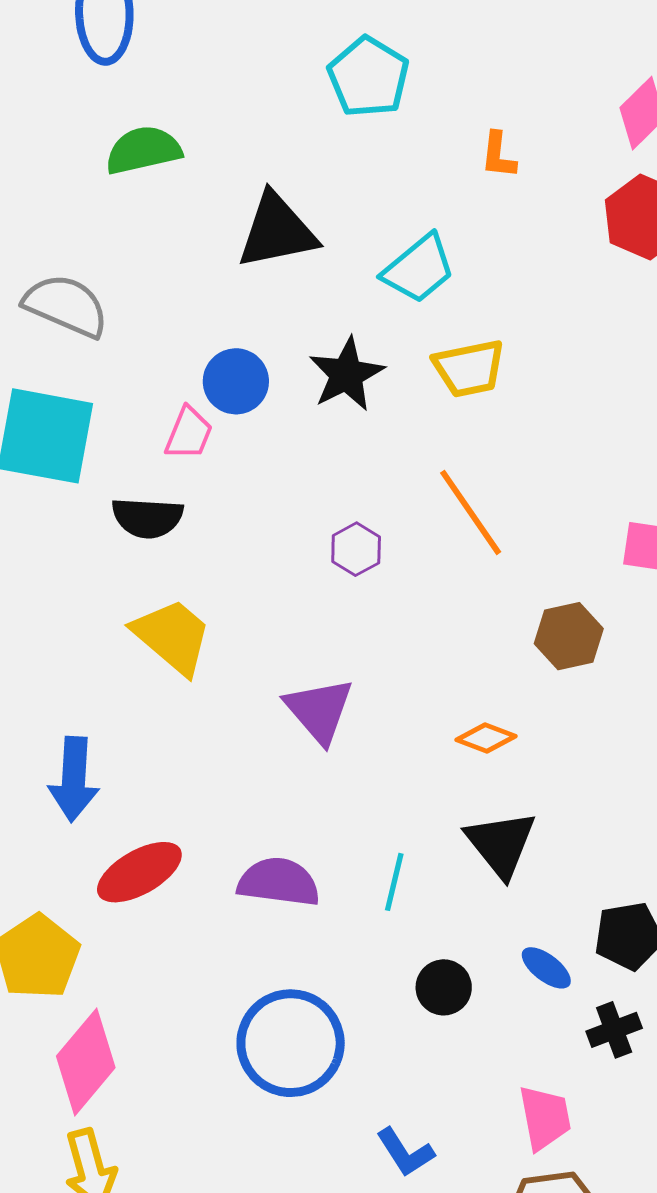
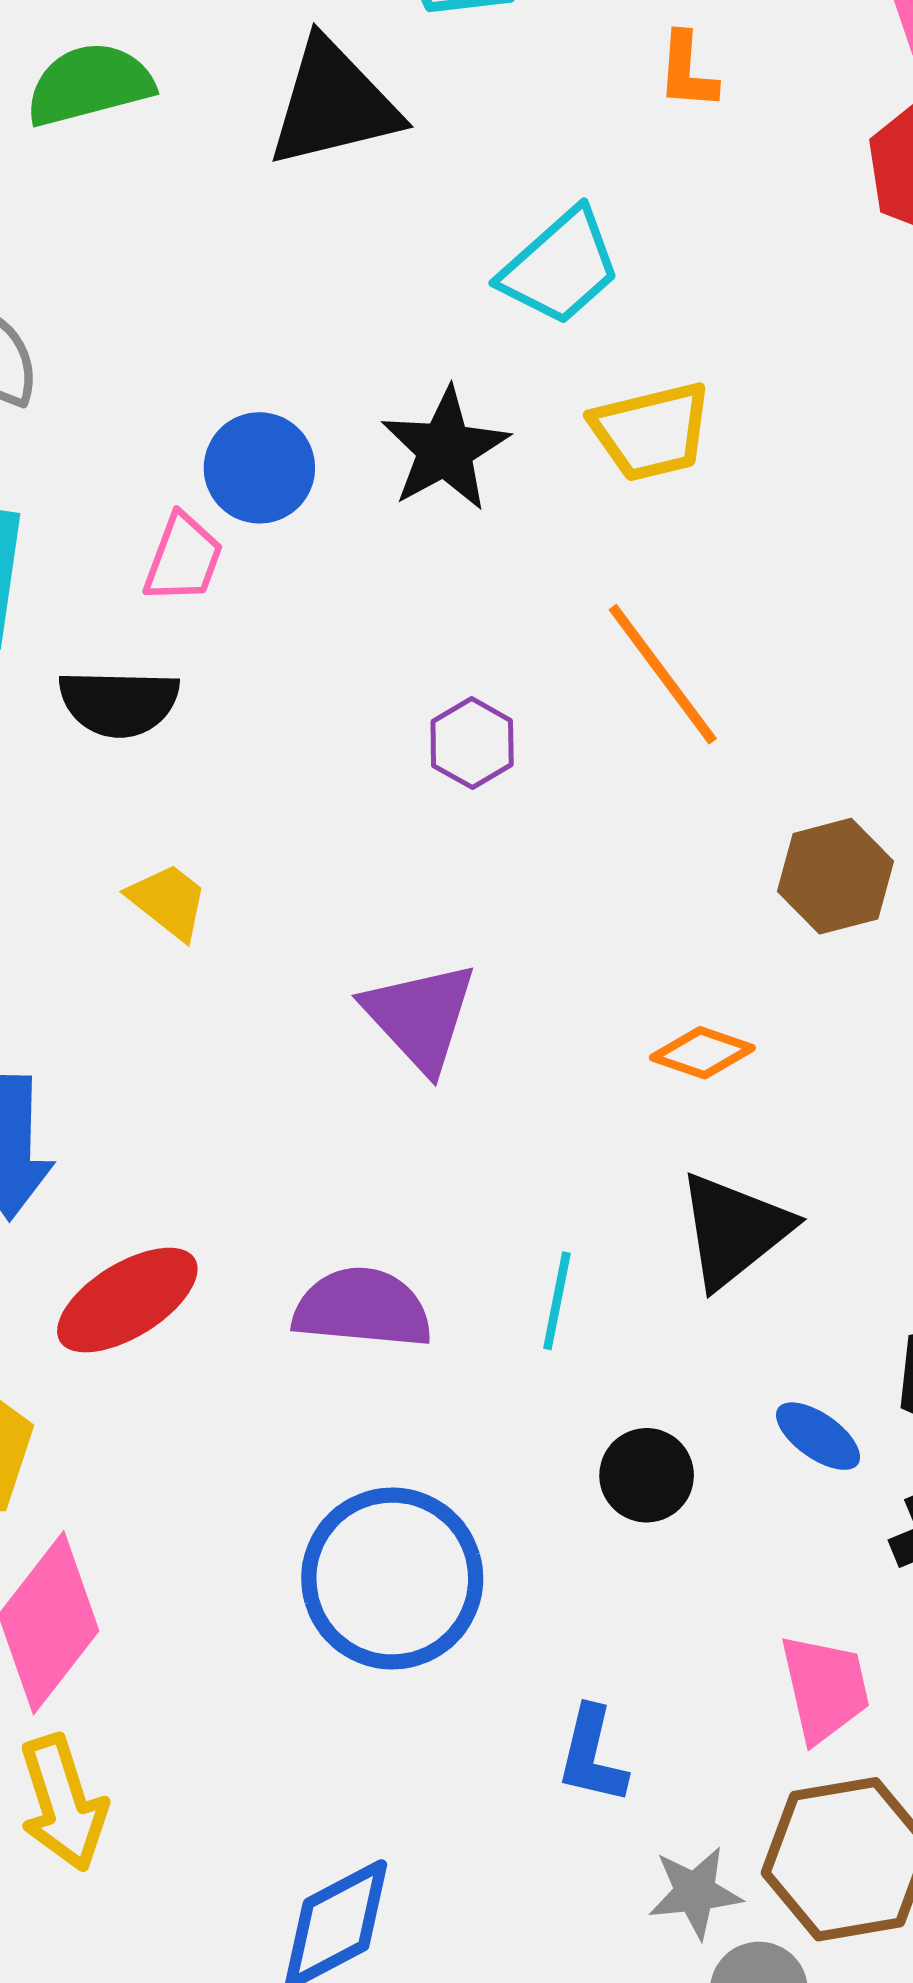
black triangle: (277, 231) -> (333, 104), moved
yellow trapezoid: (172, 636) -> (168, 901), size x0.6
black triangle: (501, 844) -> (734, 1230), turned 32
blue L-shape: (405, 1152) -> (592, 1755), turned 48

